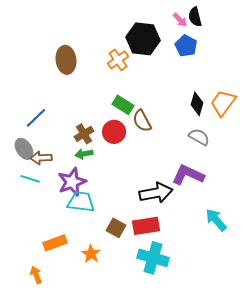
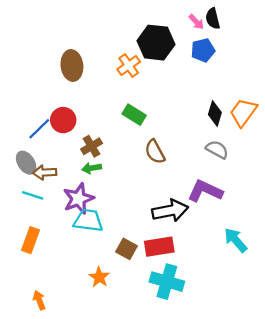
blue pentagon: (186, 46) -> (203, 50), turned 30
brown semicircle: (142, 121) -> (155, 152), moved
red circle: (114, 132) -> (63, 120), moved
orange rectangle: (55, 243) -> (30, 240), moved, turned -50

